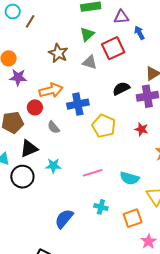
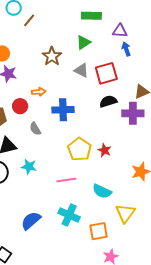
blue arrow: (139, 33) -> (126, 49), moved
red square: (113, 48) -> (106, 73), moved
orange arrow: (51, 90) -> (39, 92), size x0.6
yellow pentagon: (104, 126) -> (80, 149), moved
red star: (141, 129) -> (104, 150), moved
cyan cross: (101, 207) -> (69, 215), size x1.5

